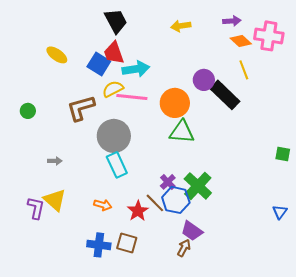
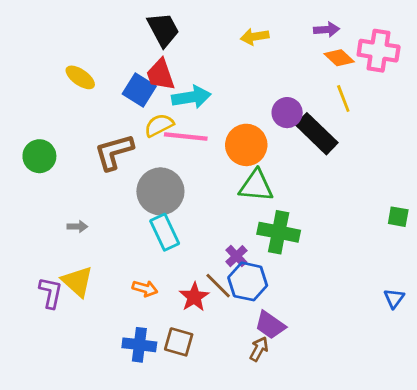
green circle: (28, 111) -> (39, 156), size x1.5
green cross: (198, 186) -> (279, 232), moved, turned -32

